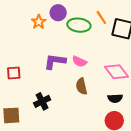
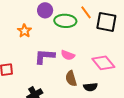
orange star: (39, 22) -> (24, 31), moved
black semicircle: (115, 98) -> (90, 87), moved

